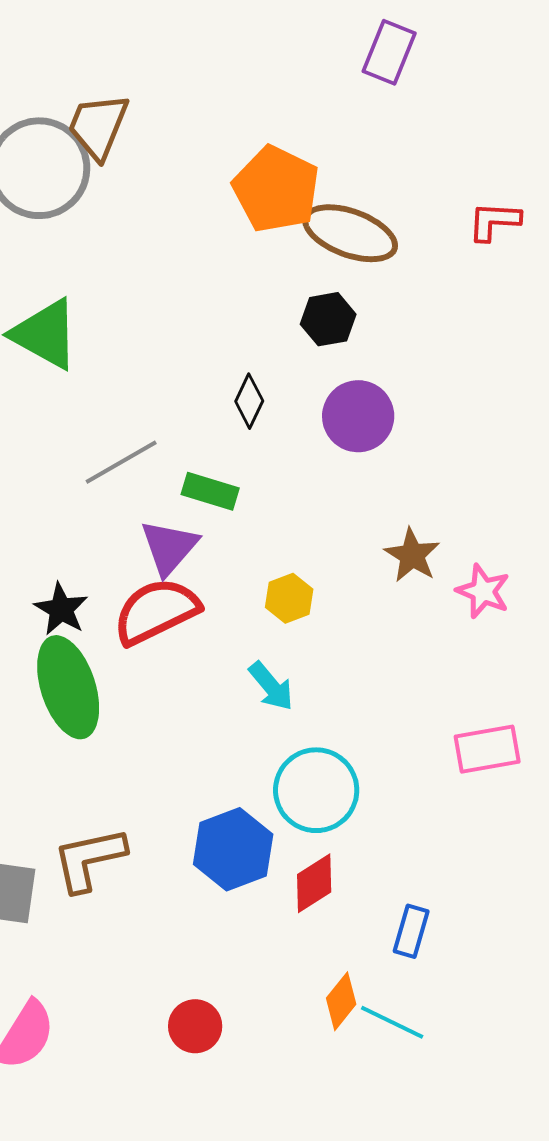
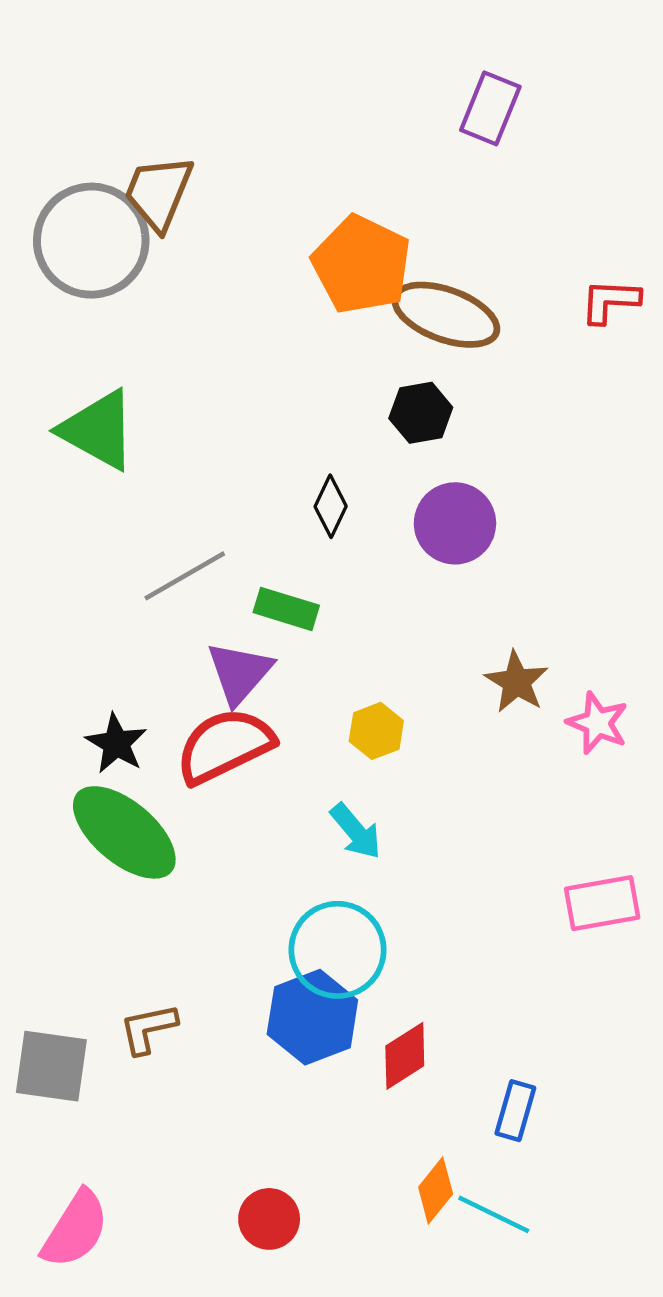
green ellipse: (68, 687) -> (124, 832), turned -32
cyan circle: (316, 790) -> (338, 950), moved
brown L-shape: (89, 859) -> (148, 1029), size x0.7

